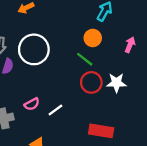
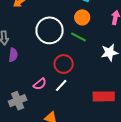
white circle: (34, 49) -> (50, 30), moved
red circle: (91, 82) -> (64, 64), moved

